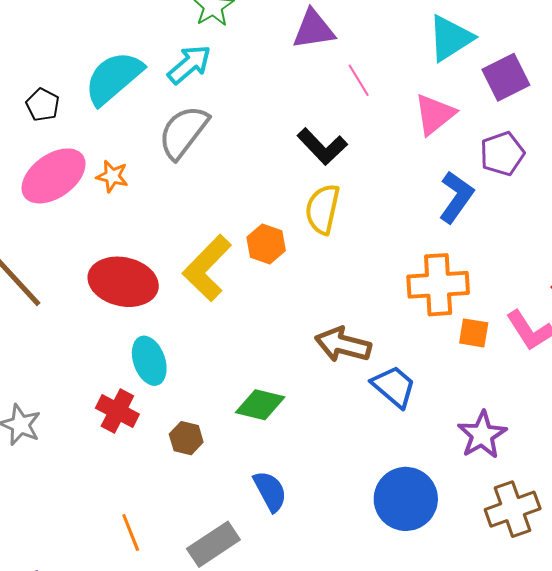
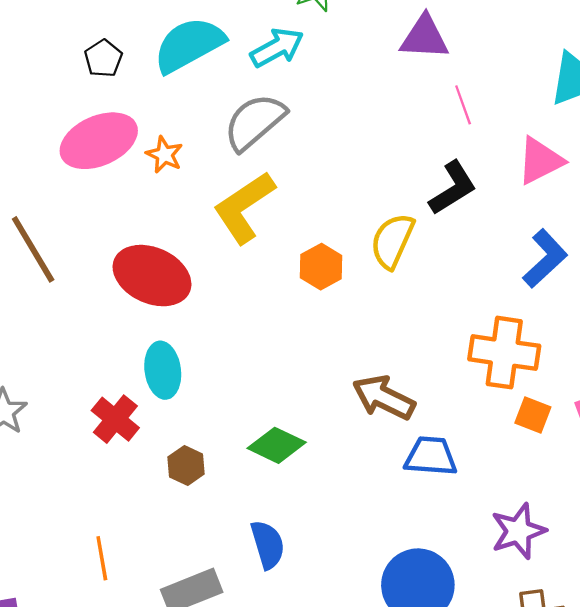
black L-shape: (322, 146) -> (453, 188), moved, turned -90
yellow L-shape: (207, 268) -> (244, 207), moved
blue trapezoid: (394, 386) -> (431, 456), turned -48

